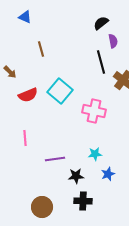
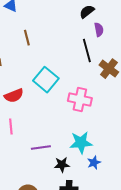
red semicircle: (28, 95) -> (14, 96), moved
cyan star: (95, 154) -> (81, 143), size x1.6

